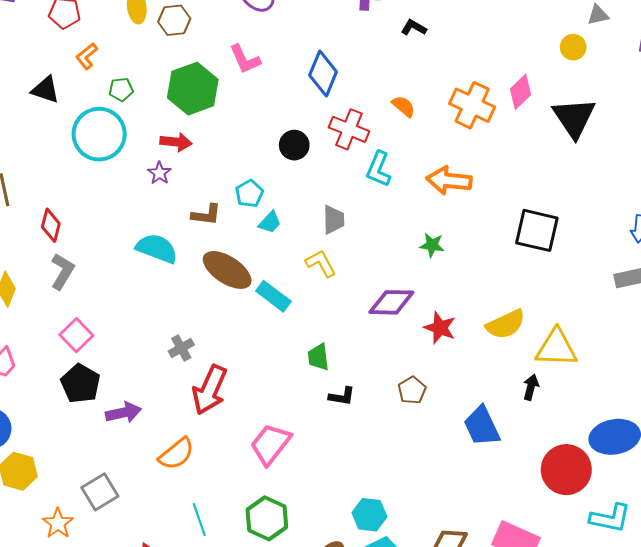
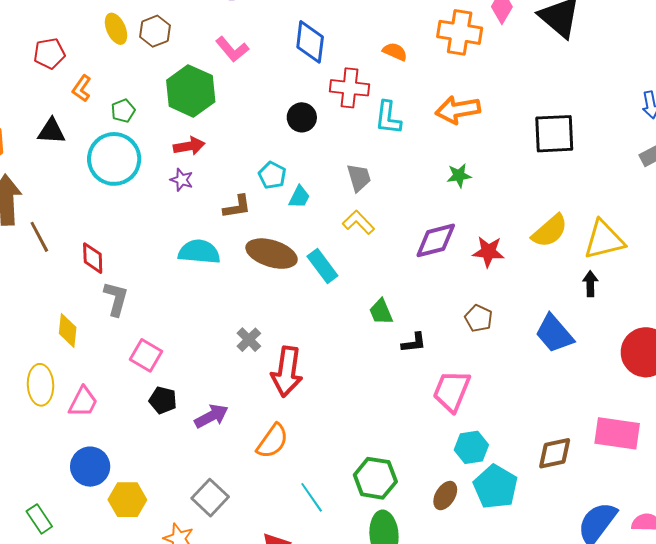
cyan rectangle: (273, 296) -> (322, 266), turned 32
black pentagon: (80, 384) -> (163, 400), size x0.7
pink trapezoid: (270, 444) -> (452, 391), moved

